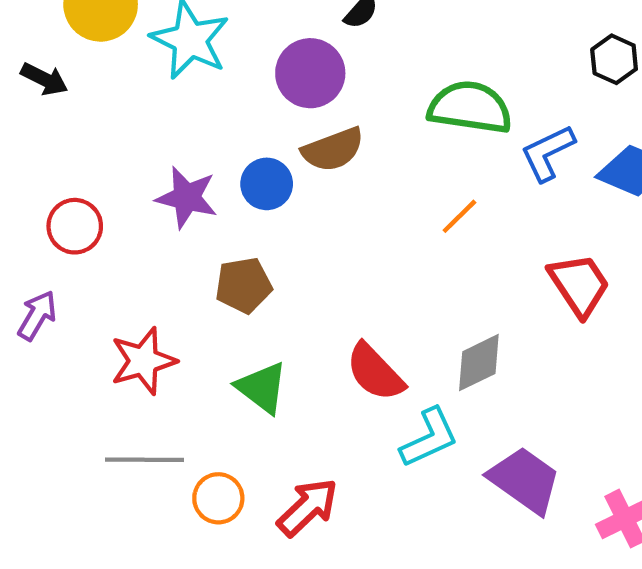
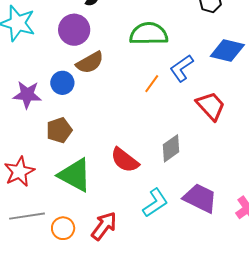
blue L-shape: (548, 153) -> (182, 68), moved
green triangle: (262, 388) -> (75, 175), size x1.4
cyan L-shape: (429, 438) -> (155, 203), moved

